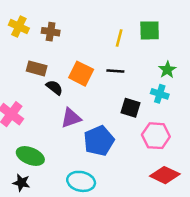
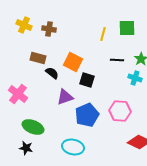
black line: (115, 71) -> (117, 60), moved
black square: (131, 108) -> (87, 80), moved
pink hexagon: (156, 136) -> (120, 111), moved

